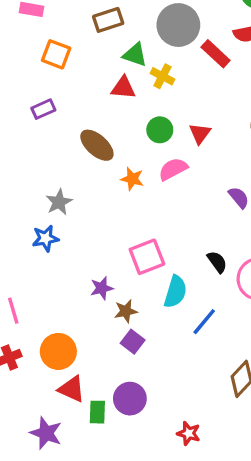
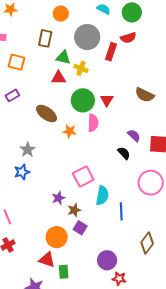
brown rectangle: (108, 20) -> (45, 38), turned -54
red rectangle: (216, 54) -> (111, 52), turned 72
green circle: (160, 130) -> (83, 100), size x1.5
pink semicircle: (173, 169) -> (93, 123), turned 126
black semicircle: (217, 262) -> (124, 153), moved
blue line: (204, 322) -> (121, 211), turned -36
orange circle: (58, 351) -> (57, 237), moved
purple circle: (130, 399) -> (107, 260), moved

